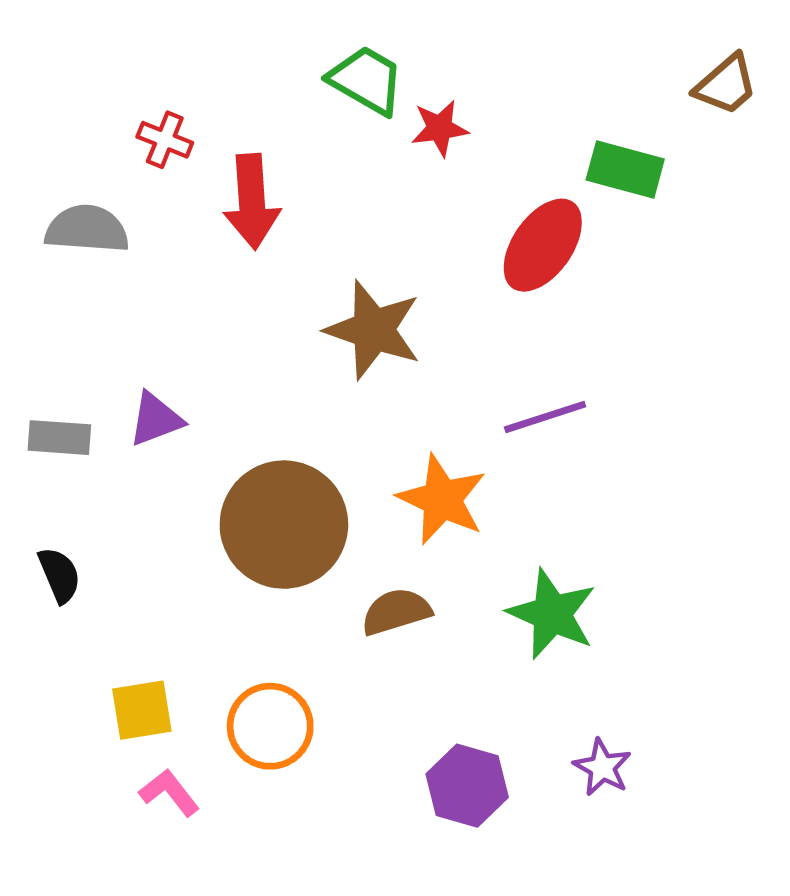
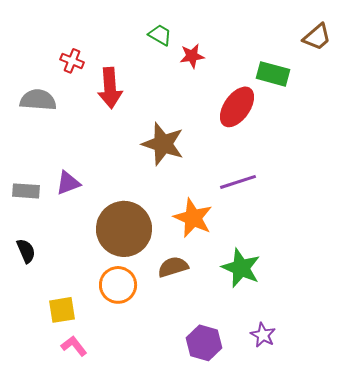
green trapezoid: (366, 80) -> (160, 35), size x0.7
orange circle: (270, 726) -> (118, 285), moved

